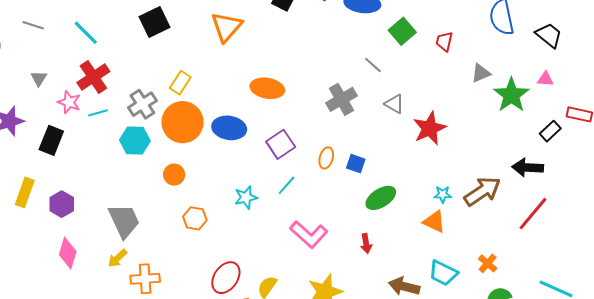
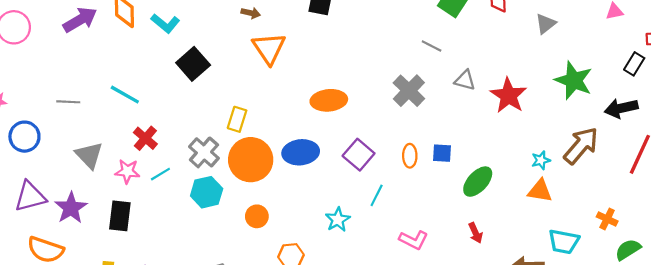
red cross: (93, 77) -> (145, 138), size x0.7
gray triangle: (39, 78) -> (89, 155), size x1.6
green star: (511, 95) -> (574, 80), moved
pink L-shape: (309, 234) -> (414, 240), size x0.7

